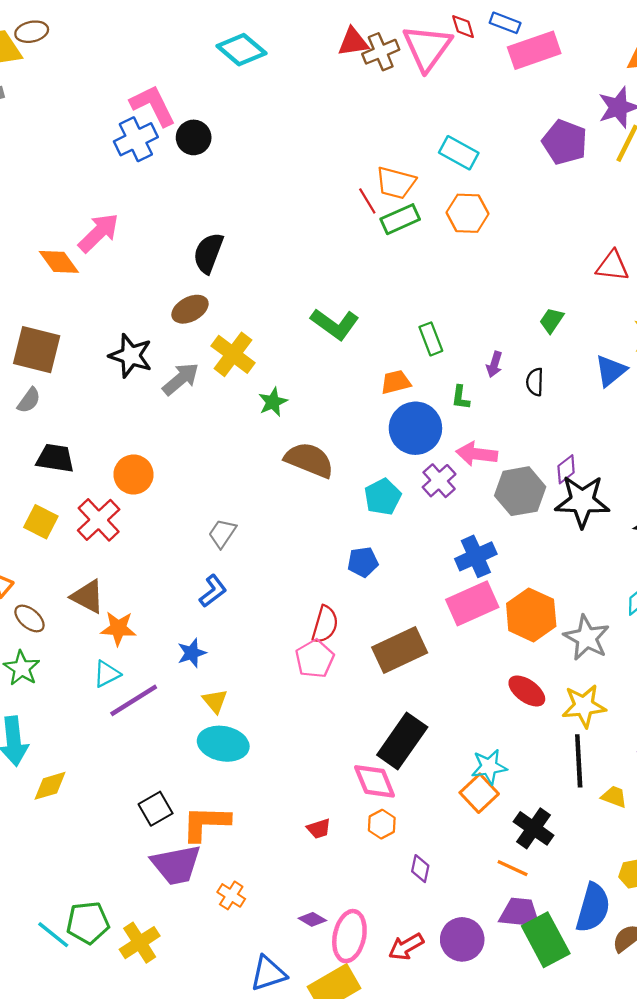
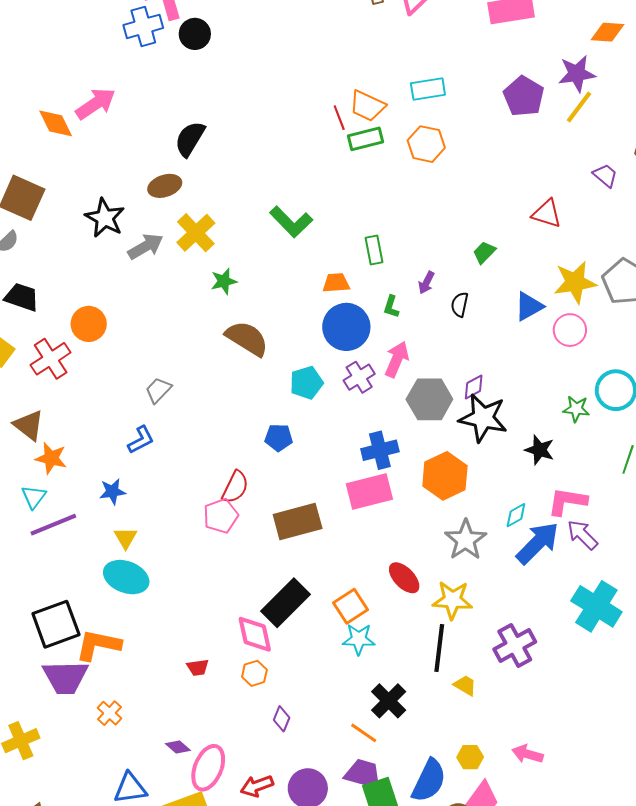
cyan rectangle: (459, 153) -> (428, 89), turned -48
pink arrow: (477, 454) -> (397, 359), turned 96
orange hexagon: (531, 615) -> (445, 476), moved
cyan triangle: (107, 674) -> (34, 497), turned -36
orange square: (479, 793) -> (351, 606), moved
black square: (156, 809) -> (56, 624), size x1.6

